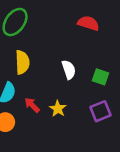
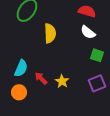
yellow semicircle: (22, 62) -> (50, 33), moved
white semicircle: (69, 70) -> (88, 32), moved, turned 147

